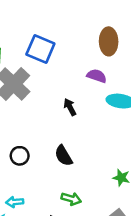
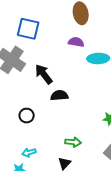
black arrow: (70, 107) -> (44, 74), moved, size x1.5
black semicircle: (64, 156) -> (59, 95), moved, turned 126

